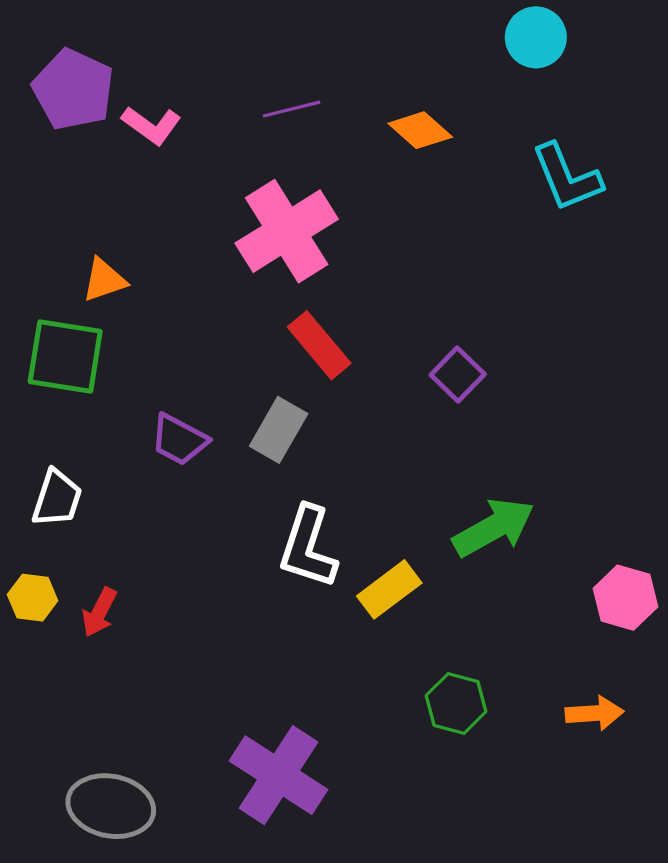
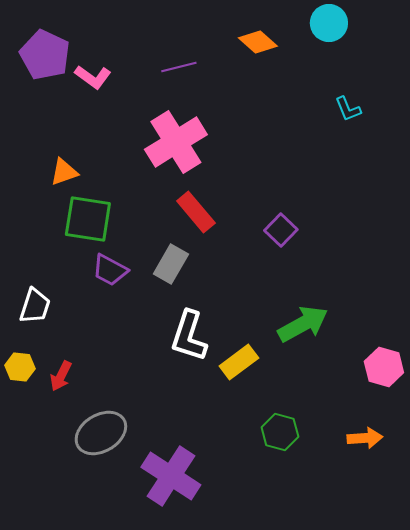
orange diamond: (420, 130) -> (258, 42), moved
cyan L-shape: (567, 177) -> (348, 109), size x0.6
green square: (65, 357) -> (88, 219), moved
gray ellipse: (111, 806) -> (101, 433), moved, turned -42

